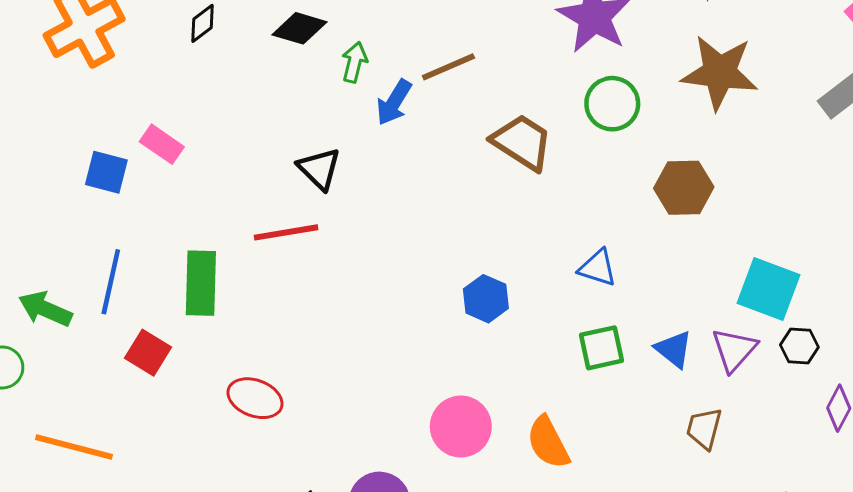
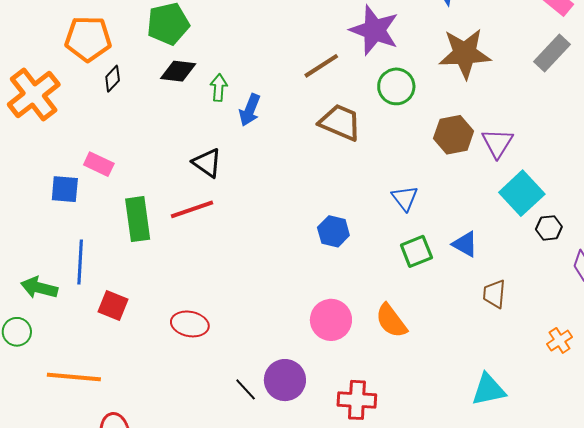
brown line: (448, 67) -> (321, 66), moved
blue triangle: (598, 268) -> (405, 198), turned 44
green rectangle: (201, 283) -> (138, 219), moved
cyan square: (769, 289) -> (522, 193), turned 36
purple triangle: (734, 350) -> (497, 143), moved

